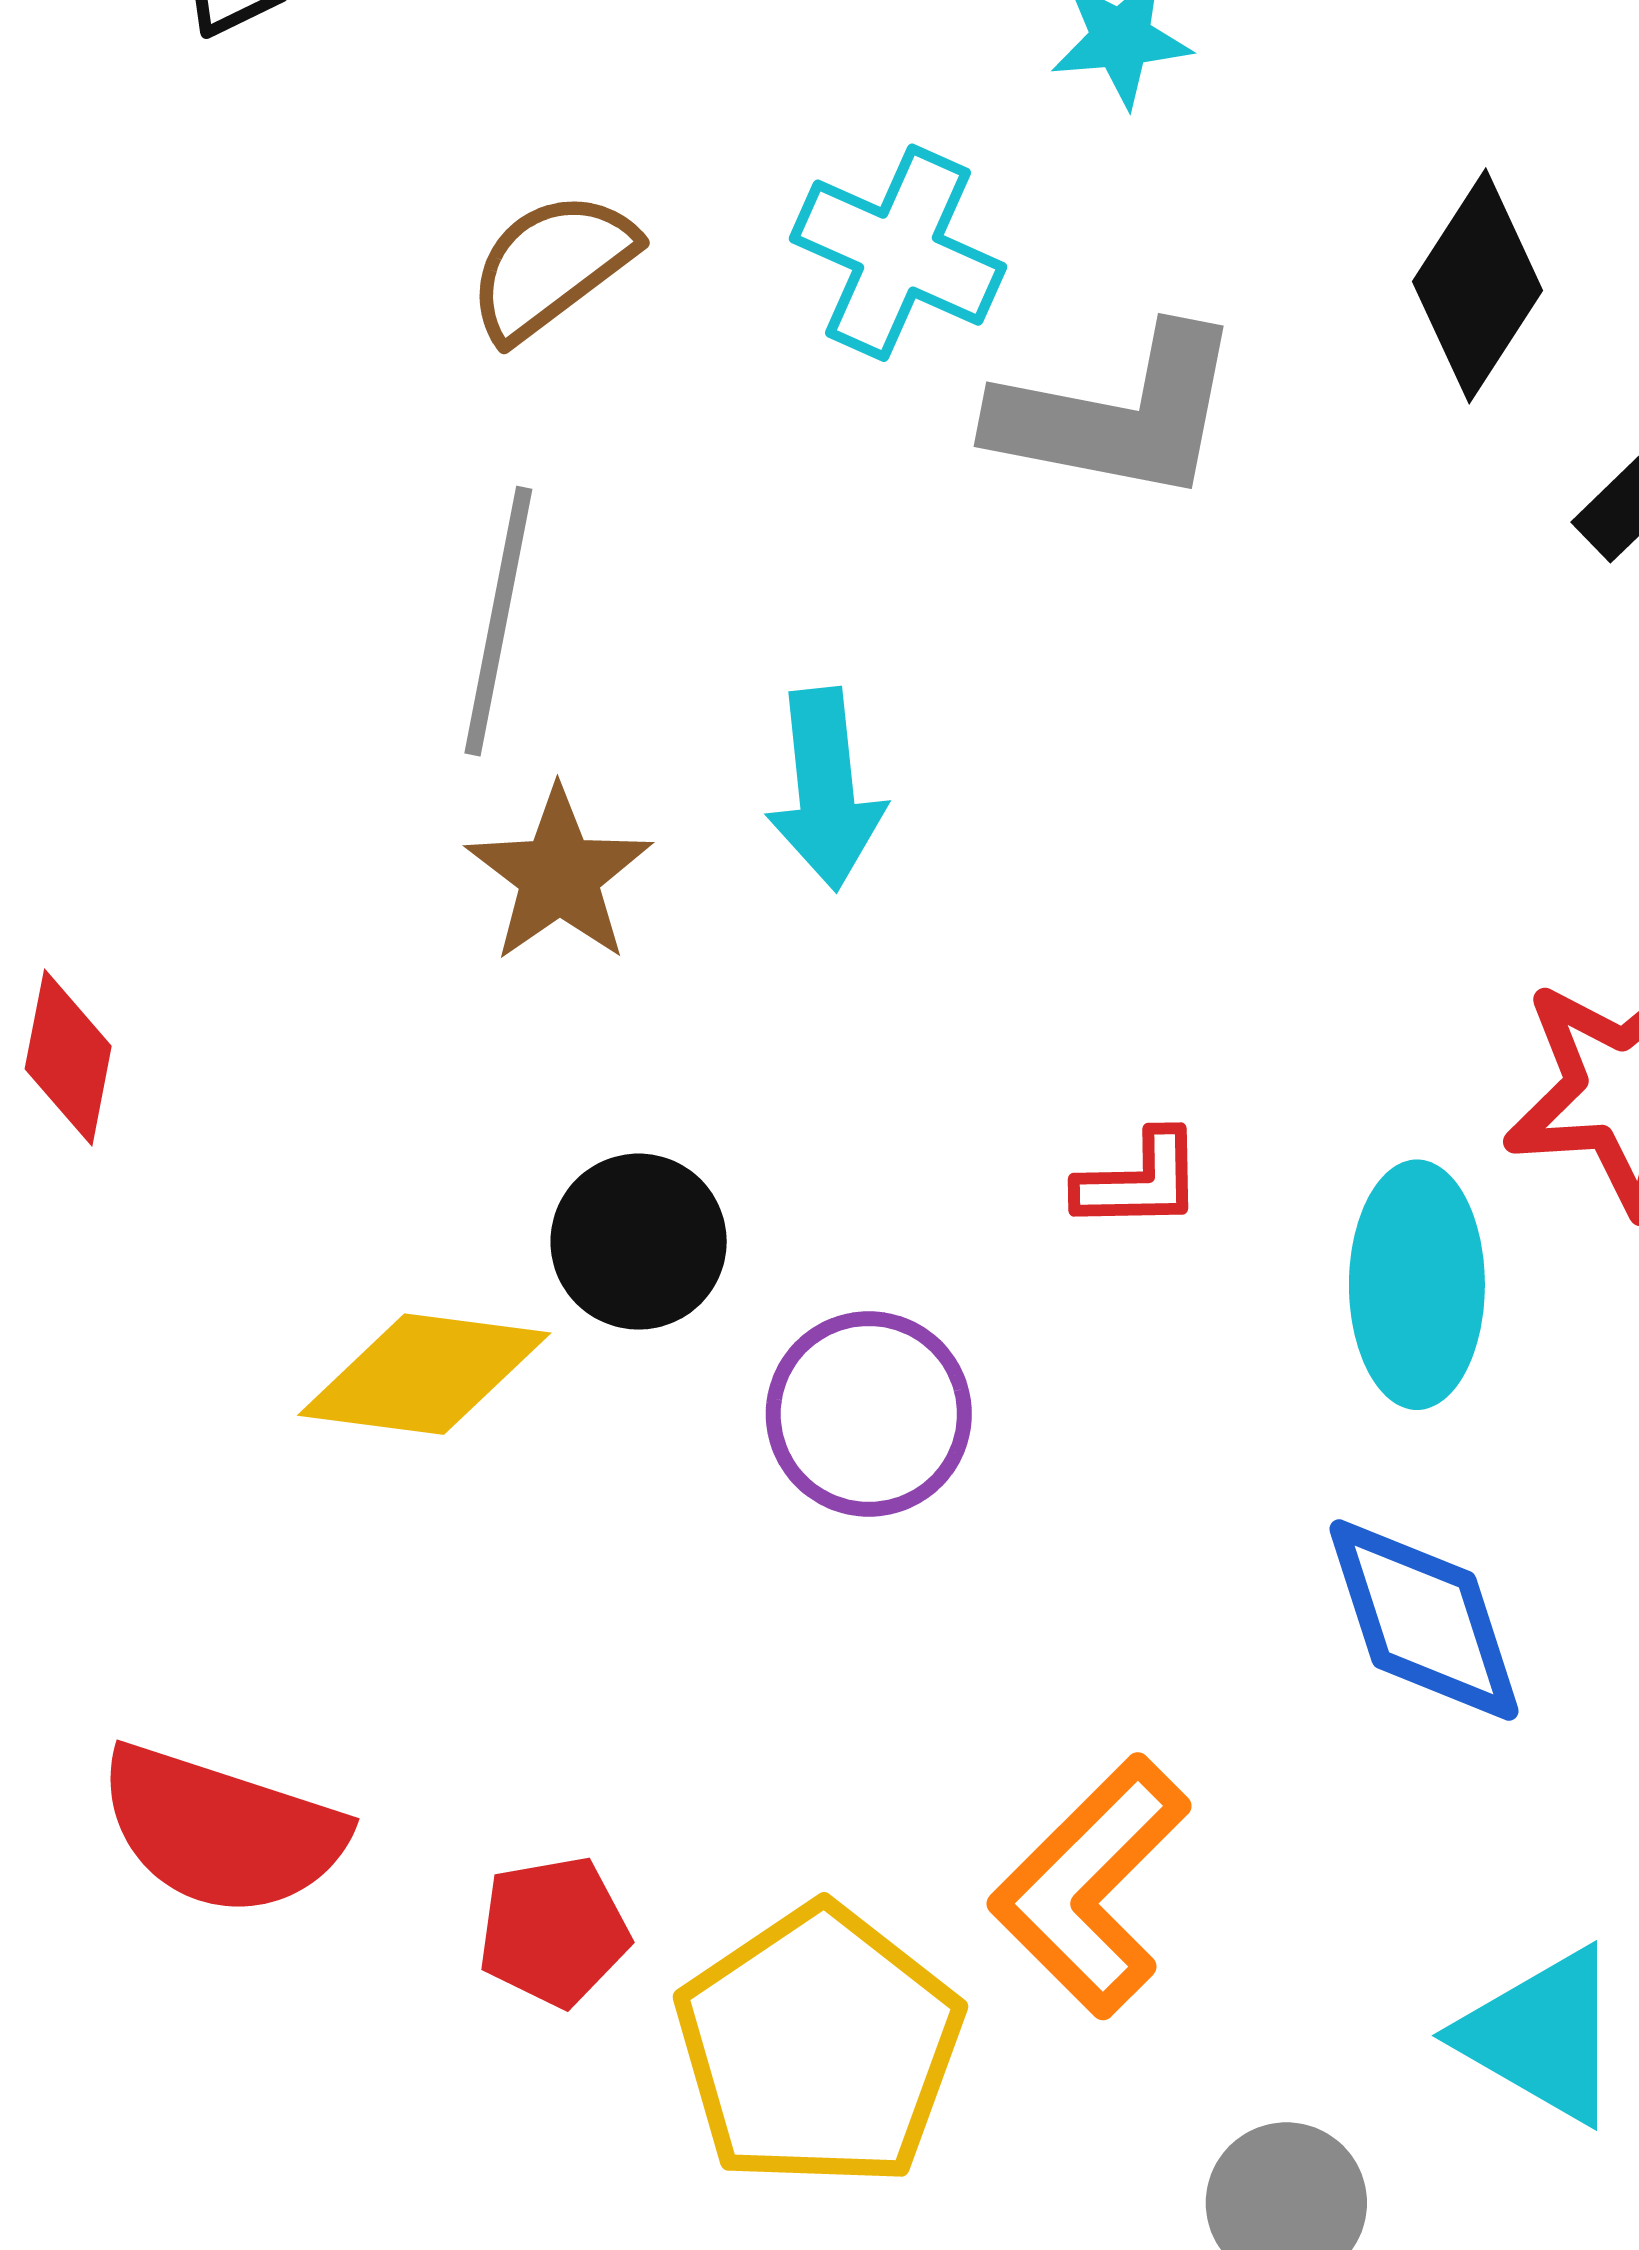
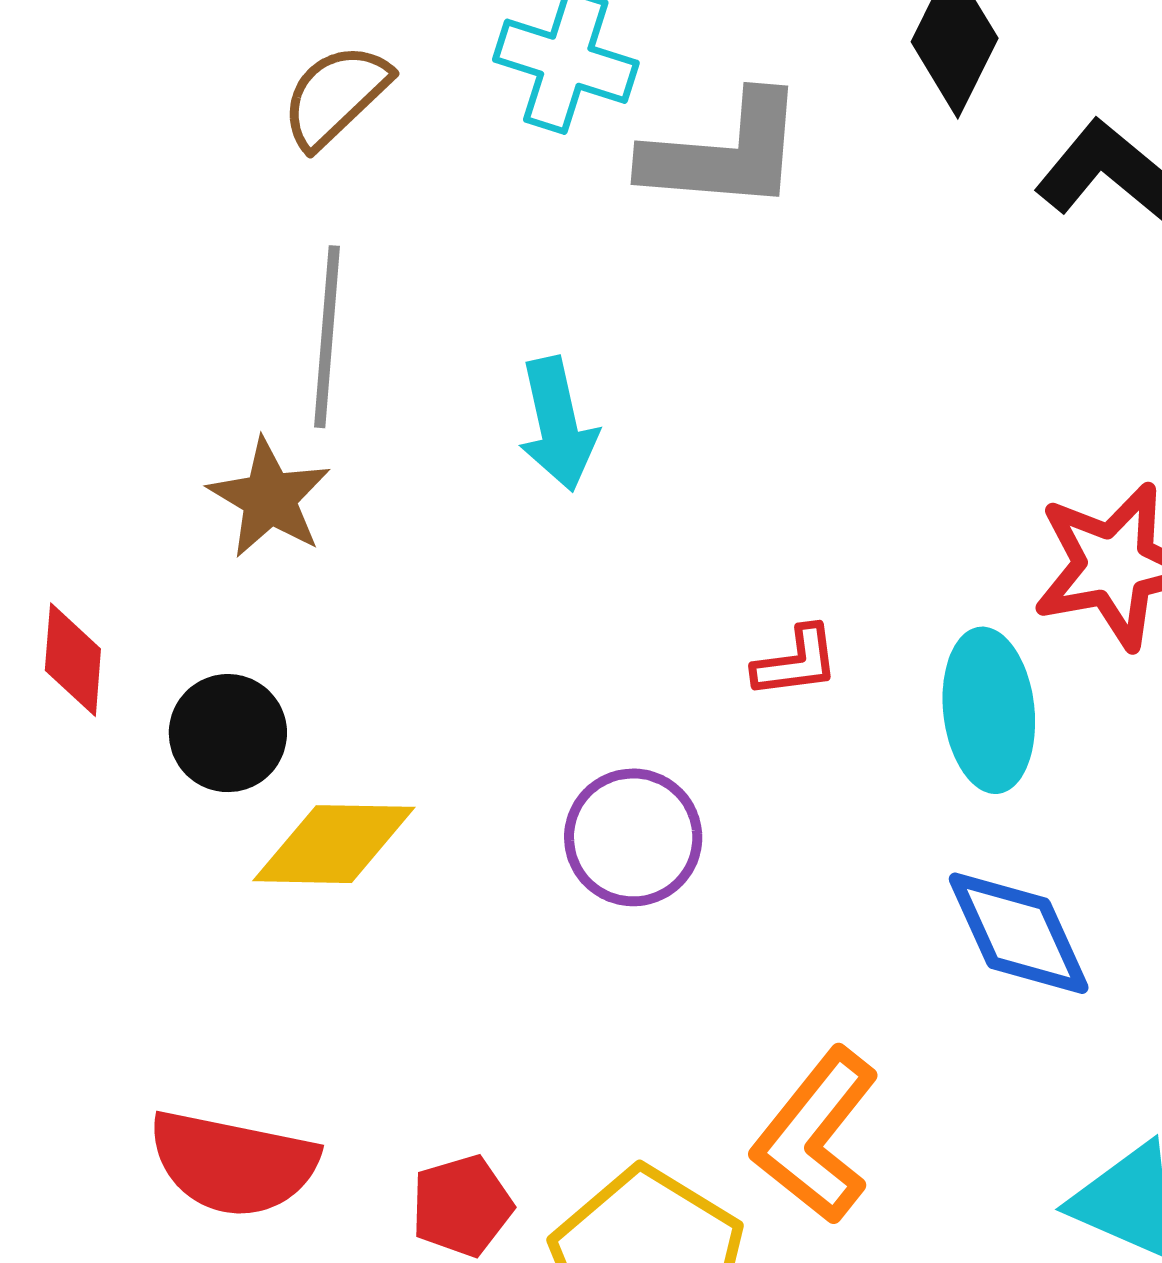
brown star: (559, 875) -> (269, 498), moved
black circle: (639, 1242) -> (228, 733), moved

